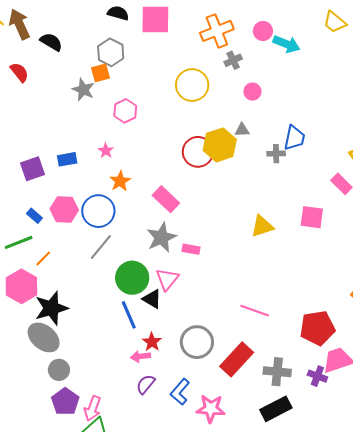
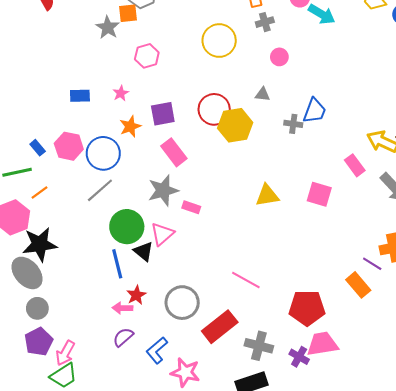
yellow hexagon: (220, 145) -> (235, 125), moved
purple square: (33, 169) -> (163, 114), moved

